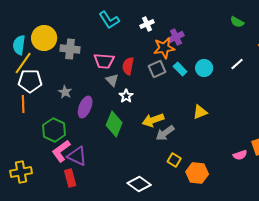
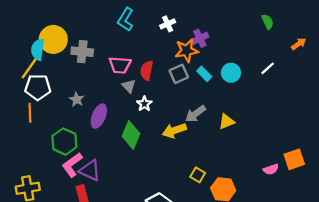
cyan L-shape: (109, 20) -> (125, 19), turned 65
green semicircle: (237, 22) -> (268, 22), turned -144
cyan semicircle: (19, 45) -> (38, 49), moved
gray arrow: (165, 133) -> (195, 114), moved

